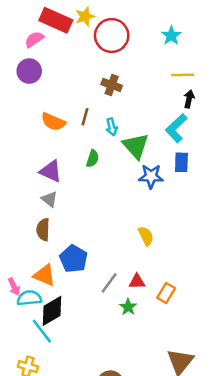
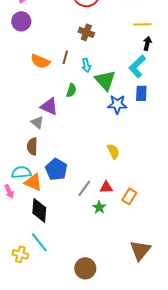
purple triangle: (51, 171) -> (49, 106), moved
cyan semicircle: (29, 298) -> (21, 172), moved
black diamond: (52, 311) -> (39, 210), turned -55
cyan line: (42, 331) -> (39, 242), moved

